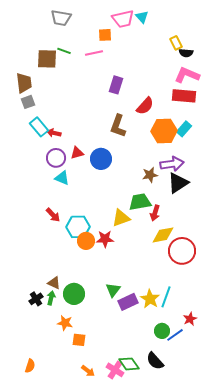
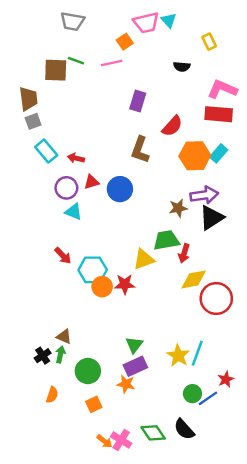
orange square: (105, 35) -> (125, 42), turned -32
yellow rectangle: (176, 43) -> (209, 42), moved
black semicircle: (186, 53) -> (182, 67), moved
red arrow: (54, 133) -> (76, 158), moved
green circle: (74, 294) -> (88, 371), moved
purple rectangle: (128, 302) -> (135, 366), moved
orange star: (65, 323) -> (126, 384), moved
orange square: (79, 340) -> (94, 404), turned -32
orange semicircle: (30, 366) -> (52, 395), moved
pink cross: (115, 370) -> (121, 440), moved

